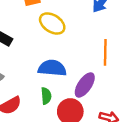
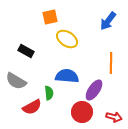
green semicircle: (46, 96) -> (49, 93), moved

